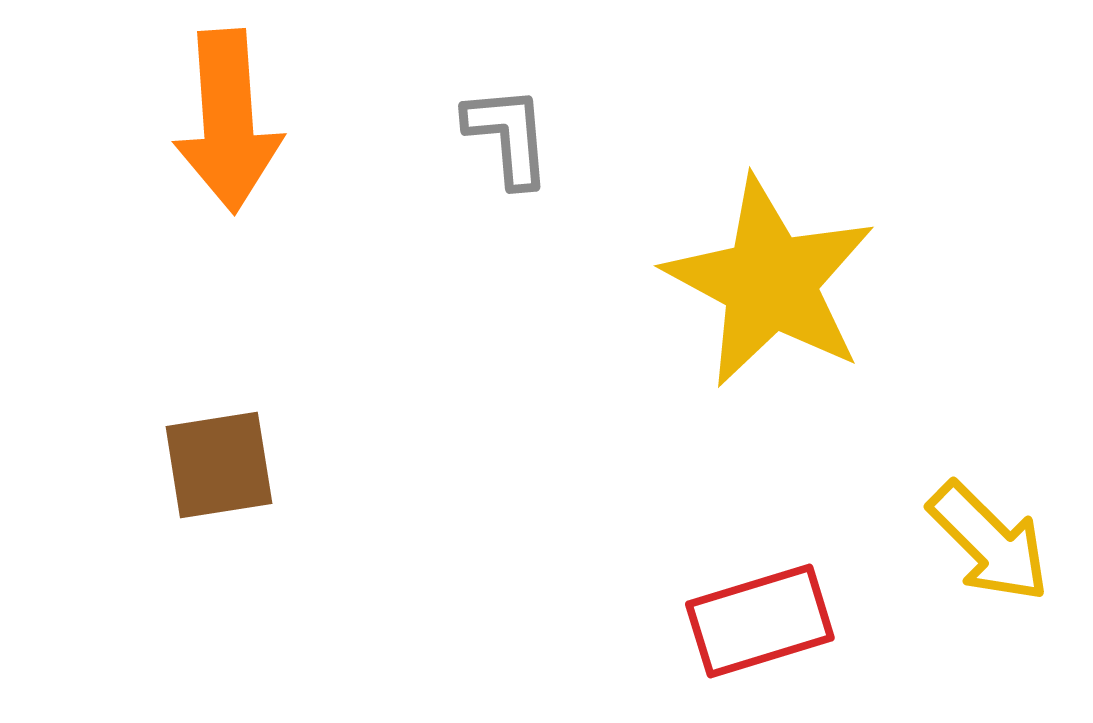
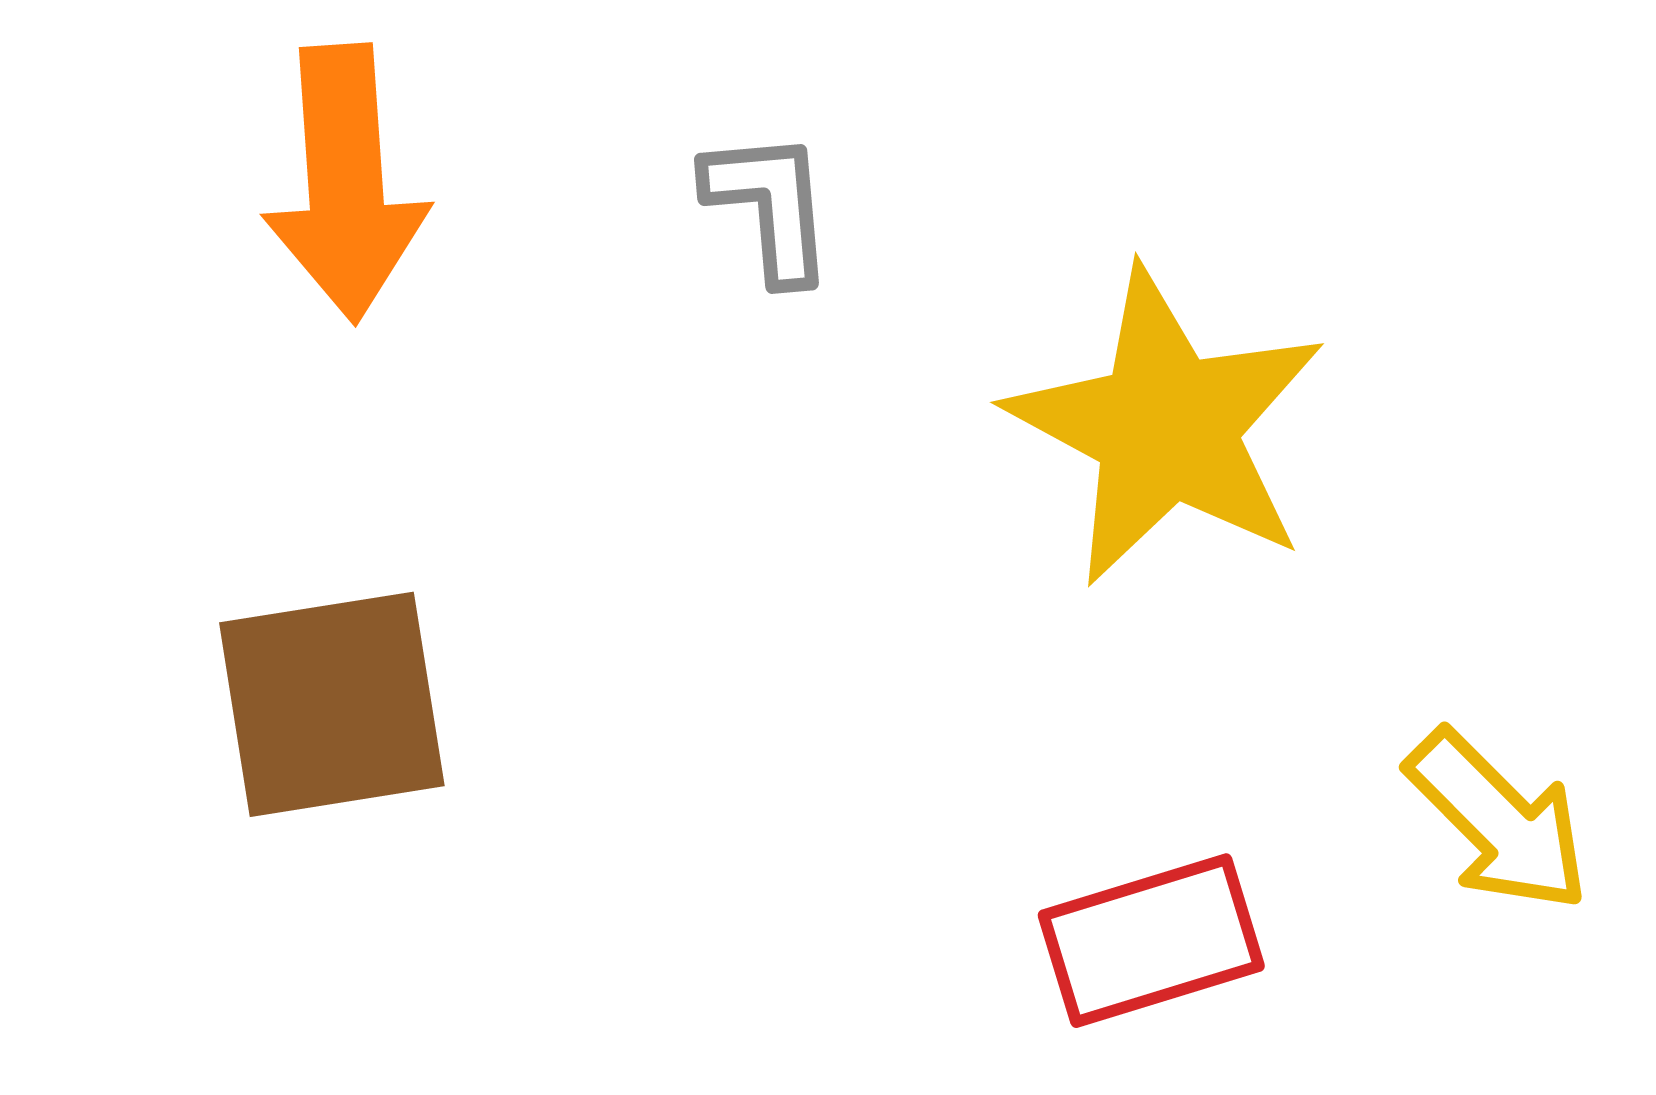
brown square: (219, 465) -> (332, 704), size x1.4

